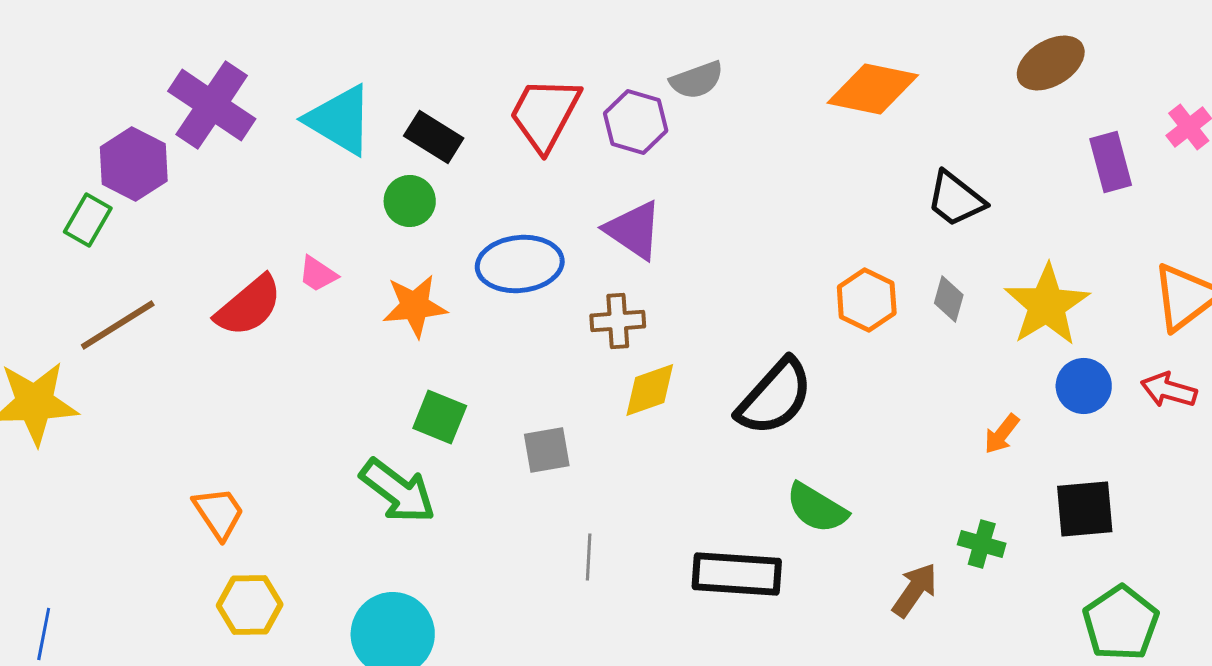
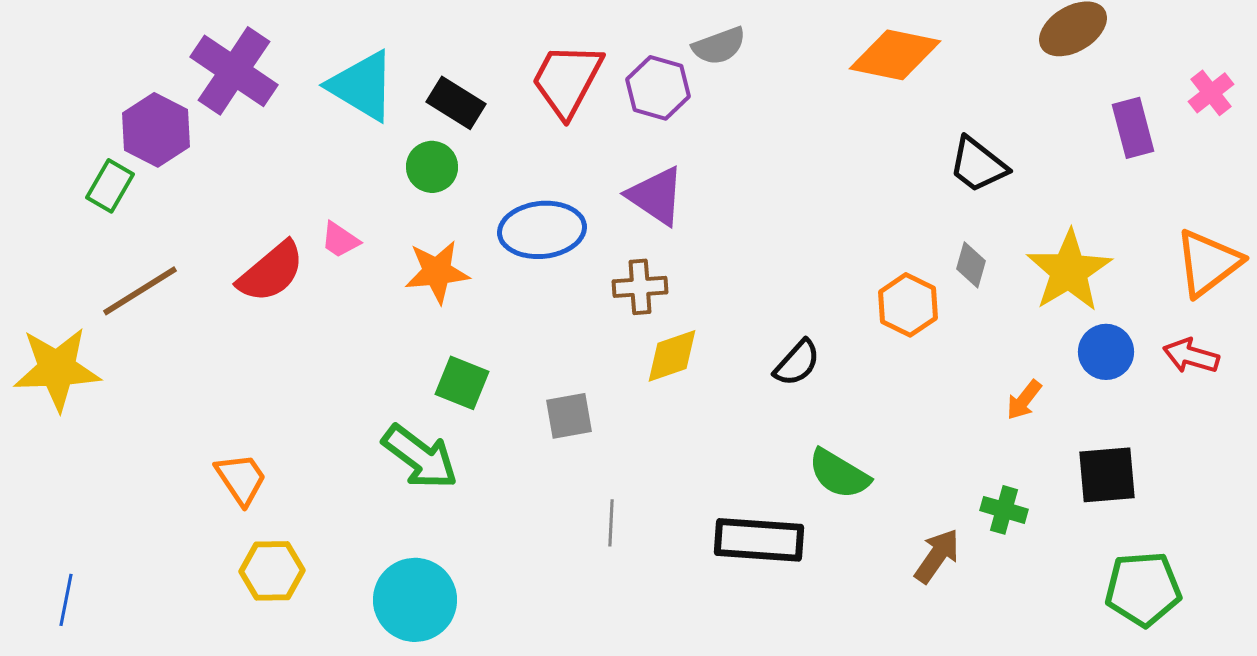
orange hexagon: (867, 300) -> (908, 305), moved
black semicircle: (775, 397) -> (797, 363), size x0.6
green pentagon: (1121, 623) -> (1143, 589), turned 30

